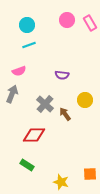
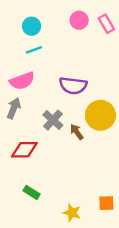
pink semicircle: (19, 71) -> (22, 81), size x1.5
purple semicircle: (62, 75) -> (73, 86), size x1.6
yellow circle: (85, 100) -> (100, 115), size x1.6
red diamond: (34, 135) -> (24, 150), moved

